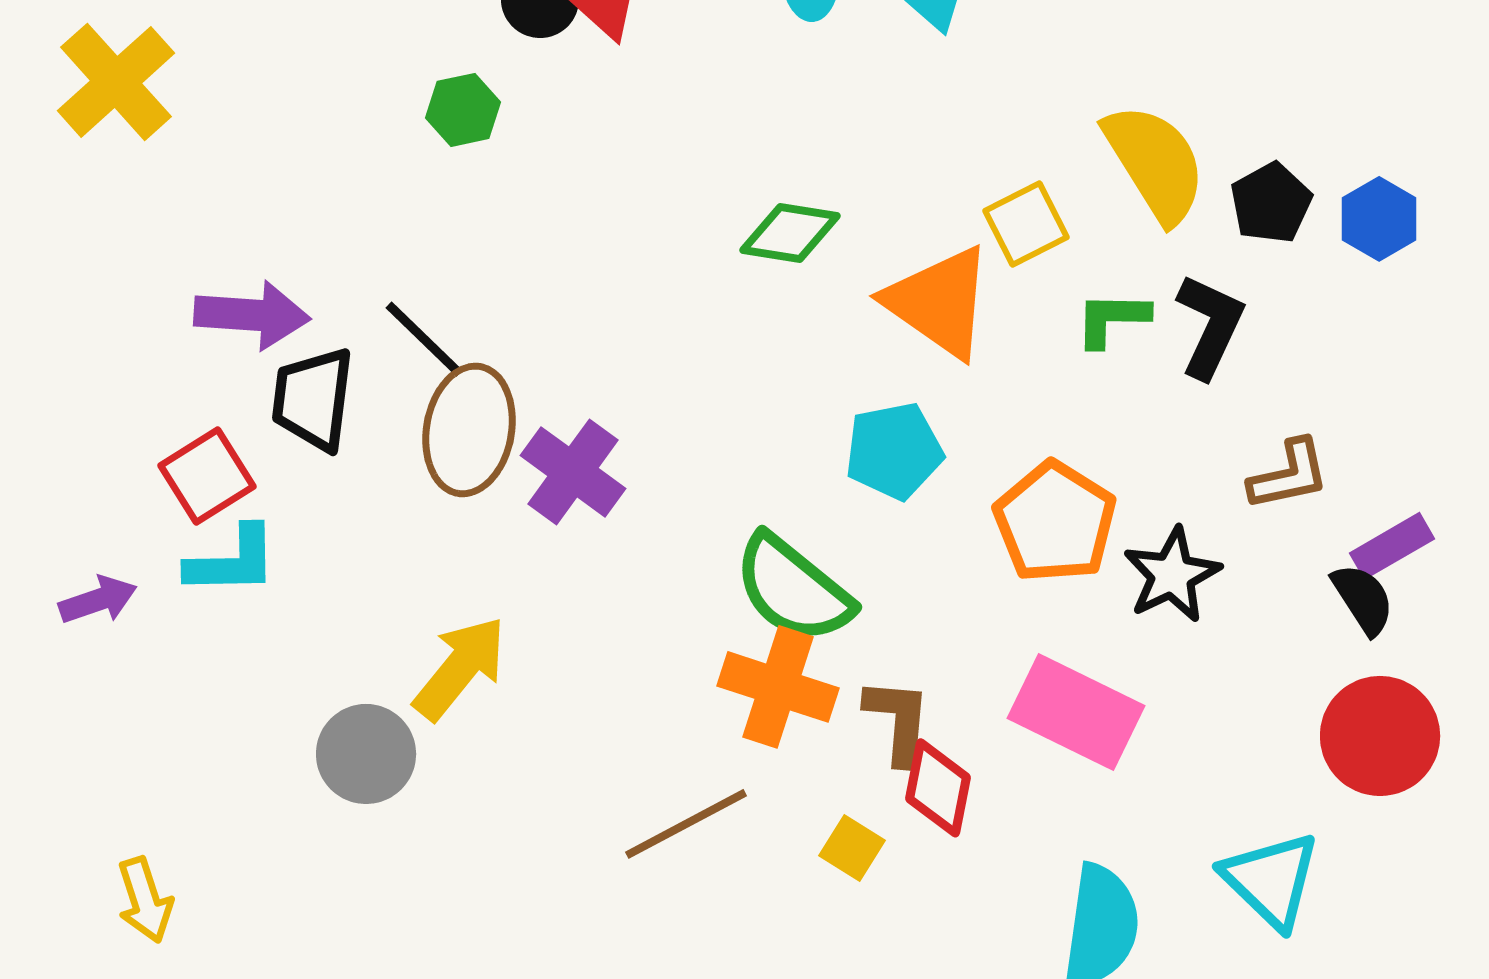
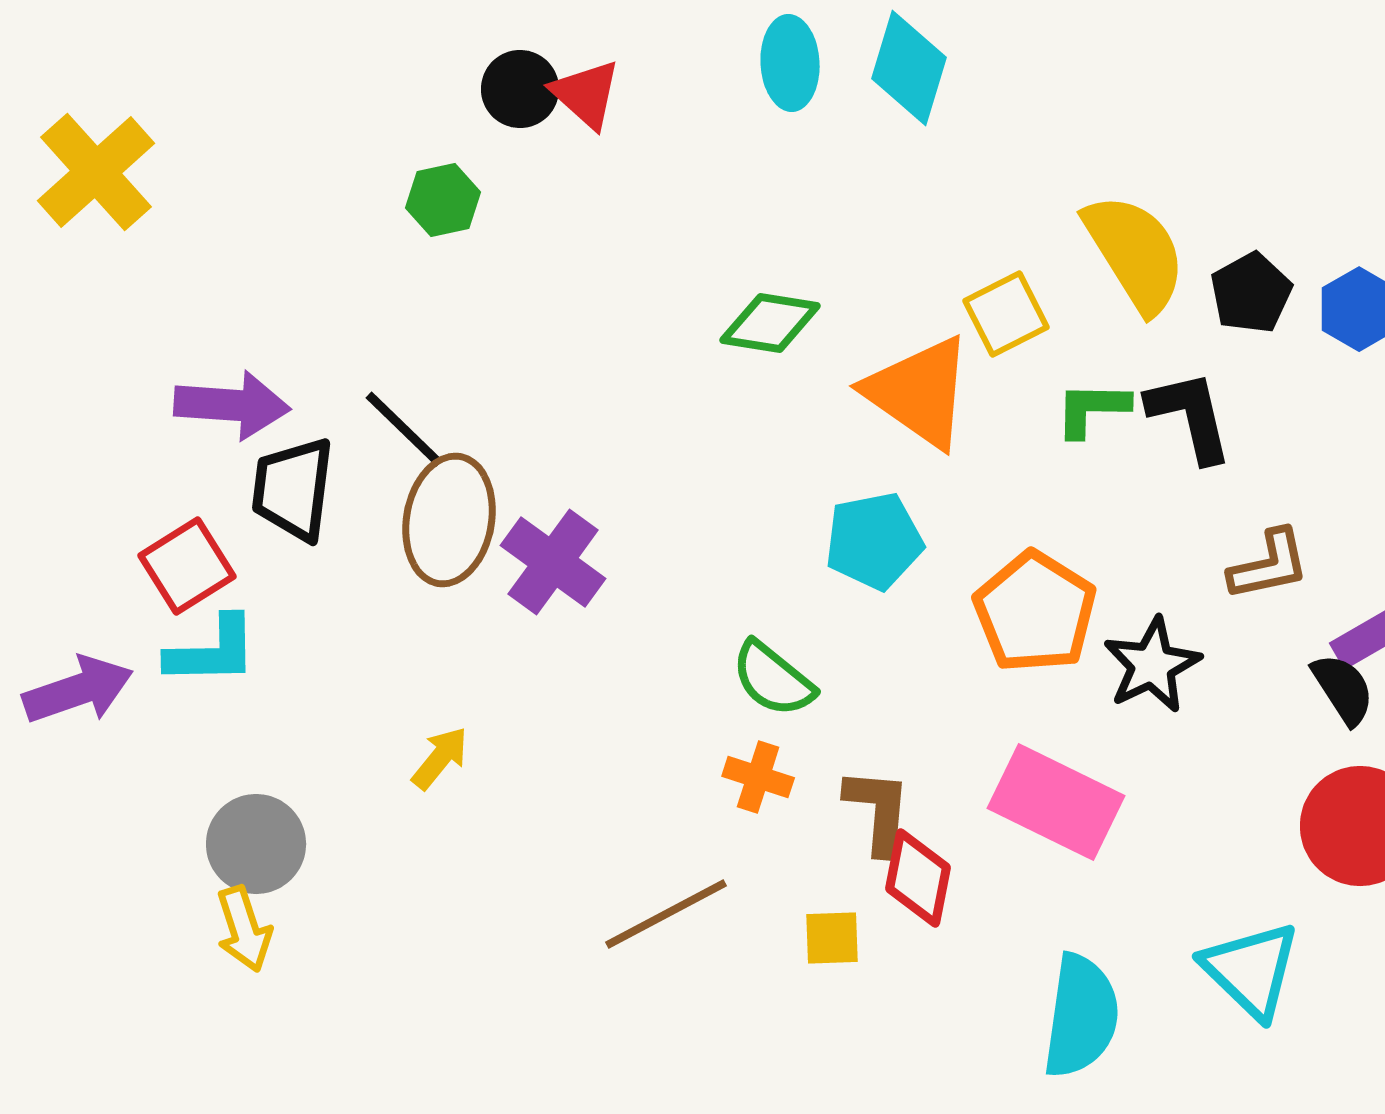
black L-shape: (1210, 326) -> (1190, 416), turned -38
green semicircle: (793, 589) -> (773, 679), size x0.7
purple arrow: (98, 600) -> (78, 690), size x1.4
yellow arrow: (460, 668) -> (440, 758), size x0.6
orange cross: (778, 687) -> (758, 777), size x0.6
gray circle: (366, 754) -> (256, 844), moved
yellow square: (852, 848) -> (832, 938), turned -34
yellow arrow: (145, 900) -> (244, 929), moved

